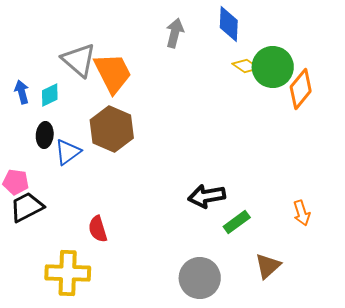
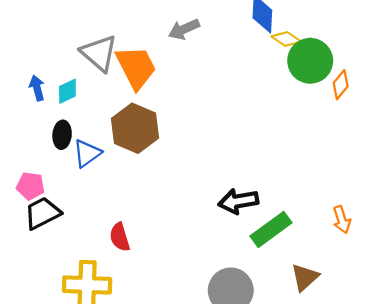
gray arrow: (175, 33) -> (184, 29), moved, turned -128
yellow diamond: (246, 66) -> (286, 39), moved
orange diamond: (301, 89) -> (341, 85), size x0.7
green rectangle: (237, 222) -> (271, 229), size x1.4

